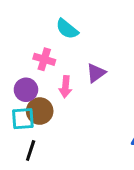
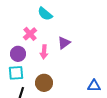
pink cross: (44, 59) -> (30, 34), turned 32
brown circle: (40, 111) -> (44, 83), moved

